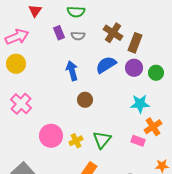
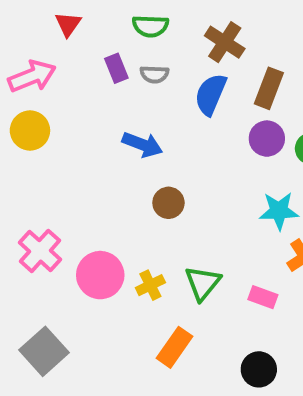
brown cross: (113, 33) -> (225, 42), moved
blue semicircle: (106, 65) -> (211, 94), moved, turned -35
blue arrow: (72, 71) -> (142, 145), turned 126
pink cross: (21, 104) -> (40, 251), moved
pink rectangle: (138, 141) -> (263, 297), moved

